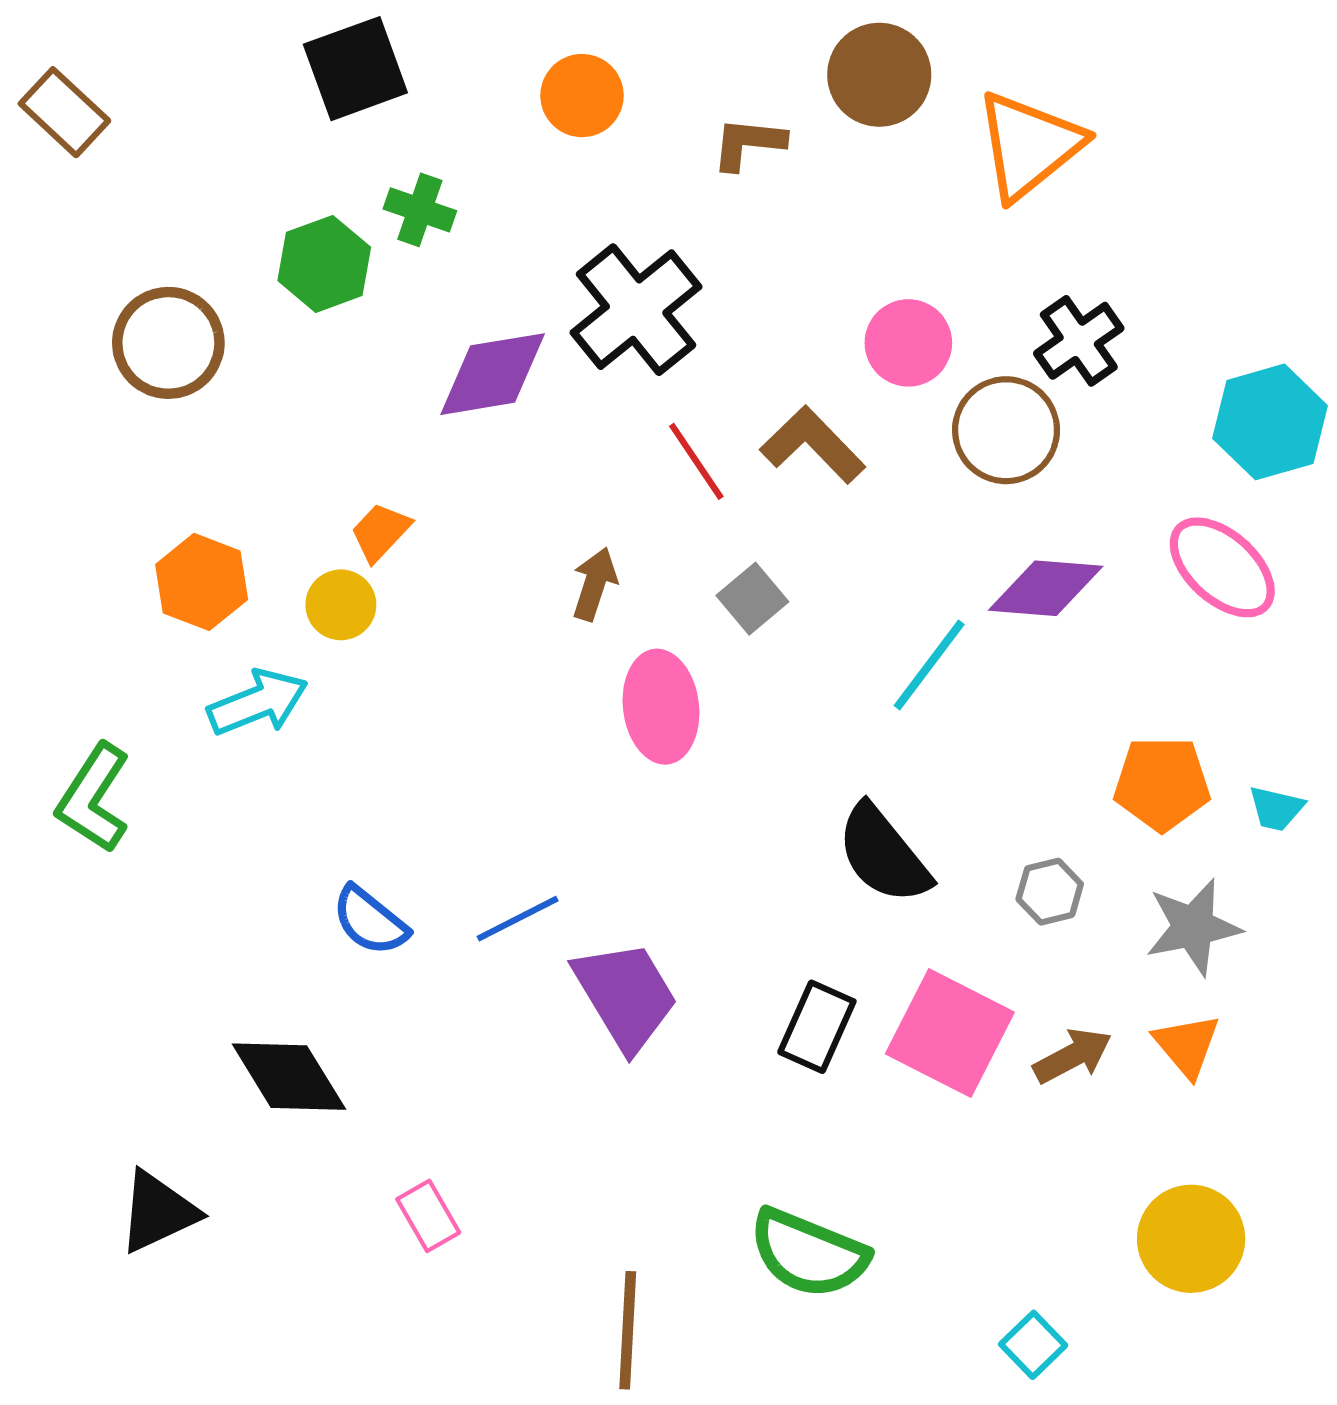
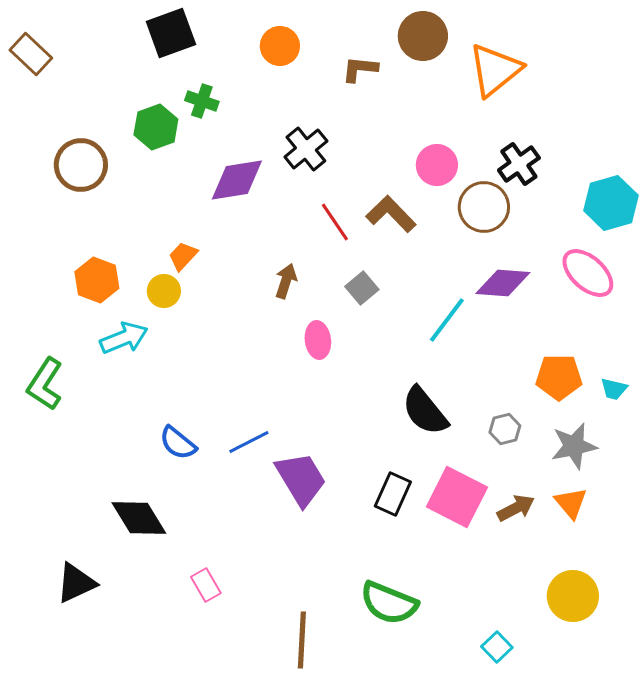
black cross: (636, 310) -> (306, 149), size x0.7
pink ellipse: (661, 707) -> (318, 340), size x0.7

